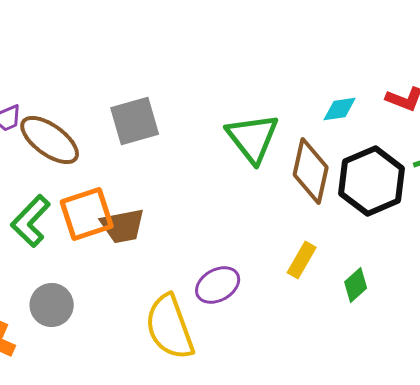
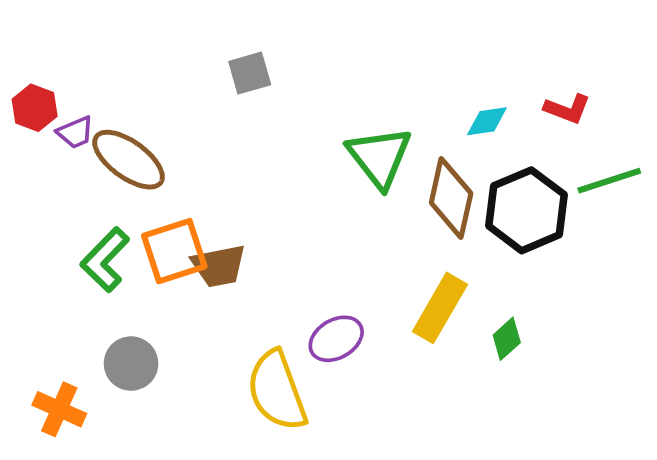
gray square: (135, 121) -> (250, 73), moved, size x0.7
yellow rectangle: (302, 260) -> (440, 308), size x1.5

